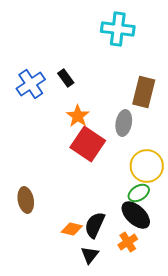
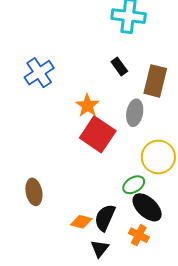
black rectangle: (66, 78) -> (119, 66), moved
green ellipse: (139, 193) -> (134, 185), moved
orange cross: (128, 242) -> (139, 235), turned -30

